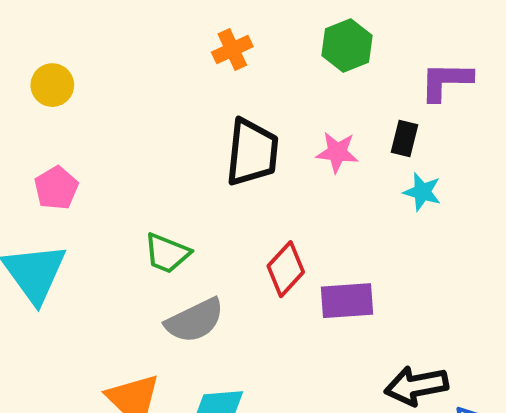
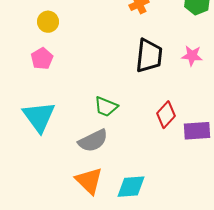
pink pentagon: (56, 188) -> (42, 59), moved
gray semicircle: (195, 320) -> (93, 141), moved

